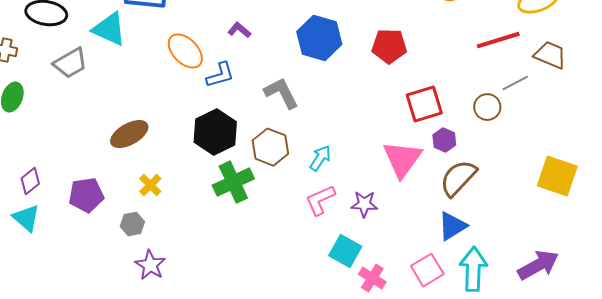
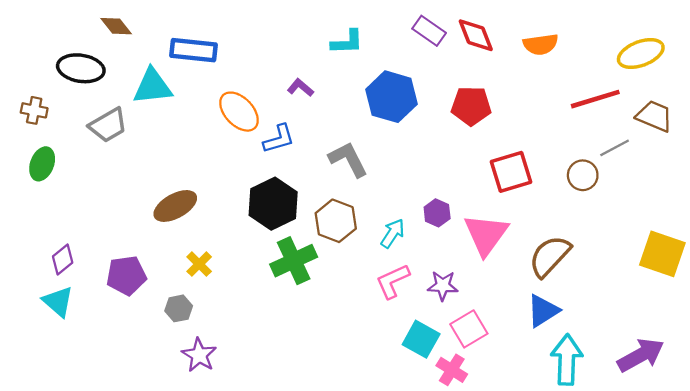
cyan triangle: (109, 29) -> (153, 86), turned -30
purple hexagon: (444, 140) -> (437, 213), moved
pink square: (427, 270) -> (469, 329), moved

